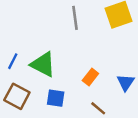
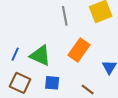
orange rectangle: (90, 77) -> (79, 50), moved, size x1.6

